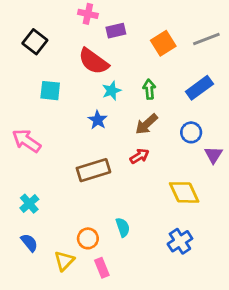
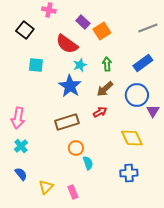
pink cross: (88, 14) -> (49, 10), moved
purple rectangle: (116, 31) -> (83, 22), turned 56
orange square: (163, 43) -> (102, 31), moved
blue star: (98, 120) -> (70, 86), size x1.6
blue circle: (191, 132) -> (137, 95), size x1.5
pink arrow: (27, 141) -> (18, 118), moved, turned -115
orange circle: (88, 238) -> (76, 148), moved
blue cross: (180, 241) -> (129, 173), turned 30

